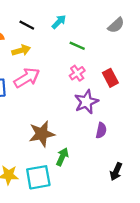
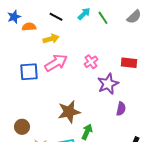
green line: (77, 46) -> (103, 18), moved, turned 32
pink cross: (77, 73) -> (91, 62), moved
red rectangle: (110, 78) -> (129, 63), turned -56

